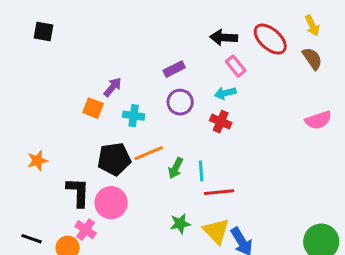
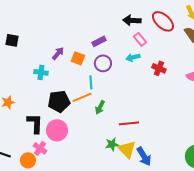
black square: (44, 32) -> (12, 40), moved
orange square: (93, 108) -> (78, 58), moved
cyan cross: (134, 116) -> (41, 72), moved
red cross: (221, 122) -> (159, 68), moved
cyan line: (201, 171) -> (91, 82), moved
green star: (180, 224) -> (112, 144), moved

